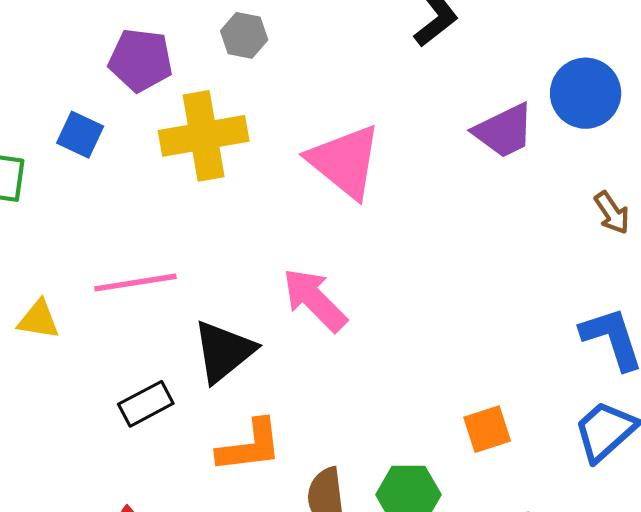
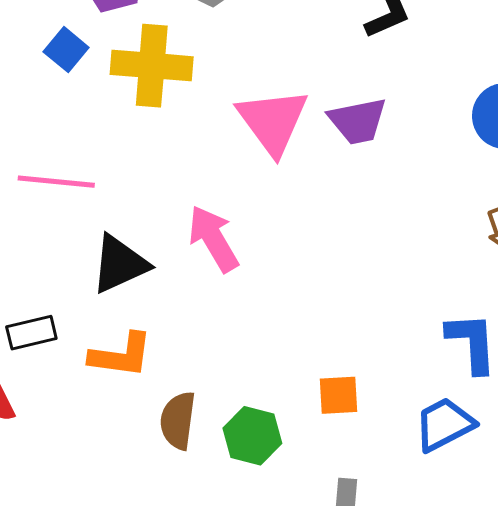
purple trapezoid: (504, 131) -> (358, 121), moved
blue square: (80, 135) -> (66, 50), moved
black rectangle: (146, 404) -> (31, 333), moved

